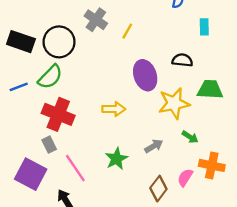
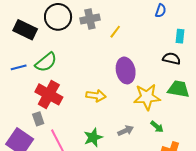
gray cross: (96, 20) -> (90, 19), turned 36
black circle: (59, 42) -> (58, 17), moved
black semicircle: (182, 60) -> (171, 59), moved

